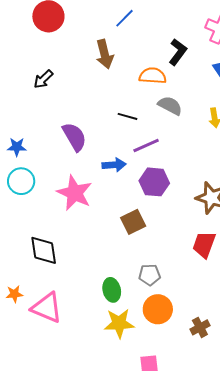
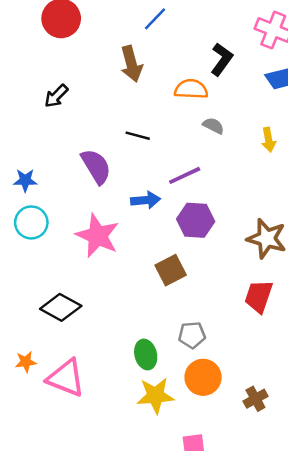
gray semicircle: (170, 106) -> (213, 126), size x0.7
black line: (128, 116) -> (138, 136), moved
black diamond: (44, 250) -> (61, 307), turned -52

